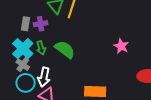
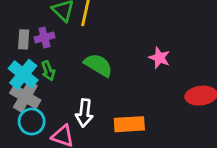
green semicircle: (65, 49) -> (98, 65), moved
gray cross: (23, 65) -> (25, 97), size x1.5
white arrow: (44, 77) -> (84, 113), moved

